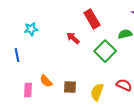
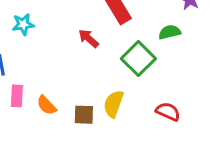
pink rectangle: (28, 90) -> (17, 96), moved
yellow semicircle: (97, 92) -> (113, 104), moved

